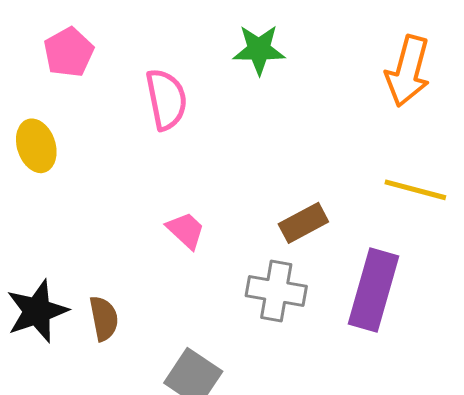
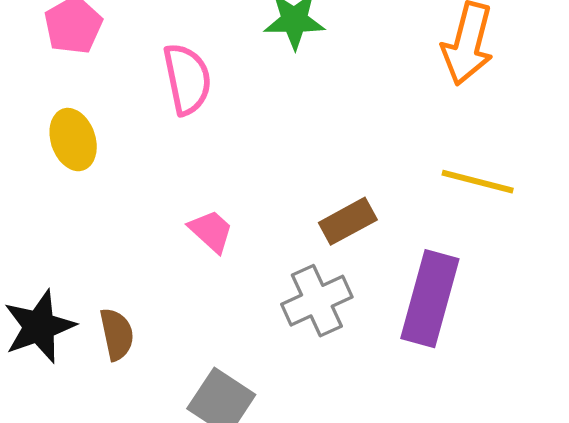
yellow ellipse: (36, 146) -> (73, 140), moved
gray cross: (276, 291) -> (317, 301), turned -34

